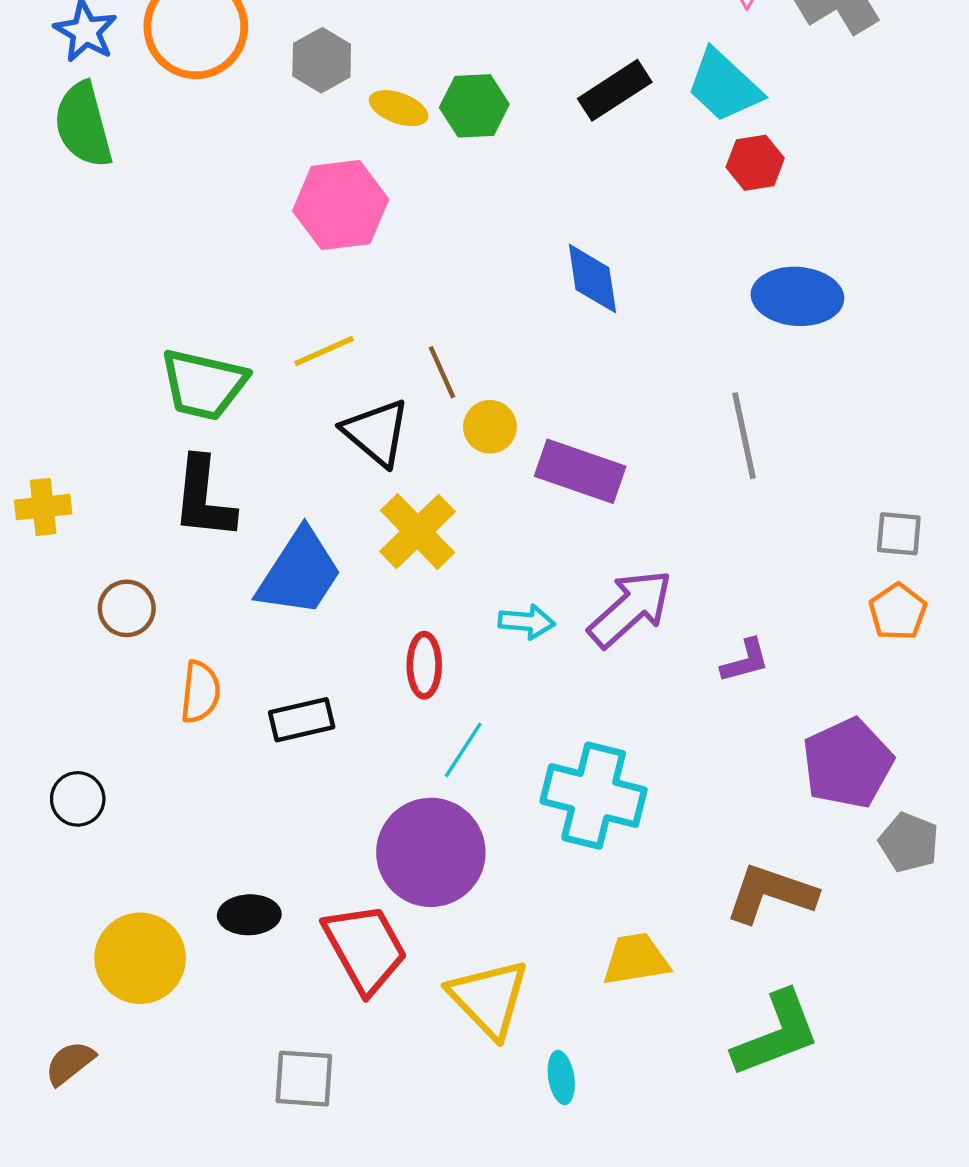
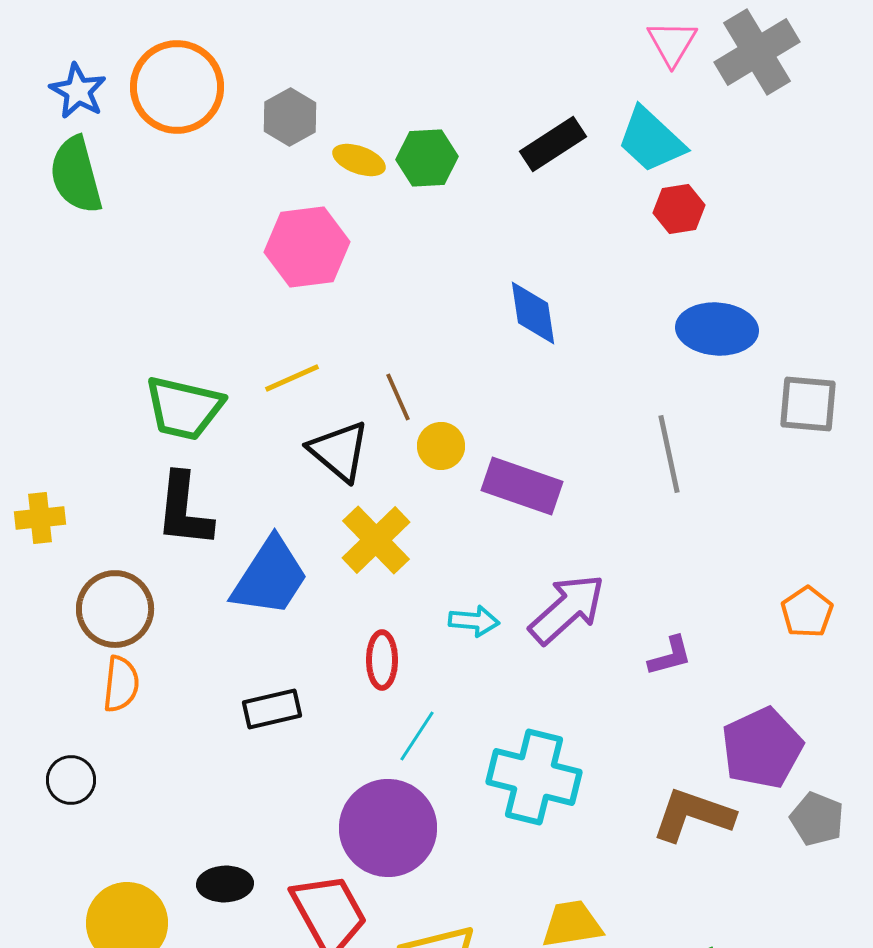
gray square: (899, 534) -> (808, 404), moved, size x1.4
brown circle: (127, 608) -> (115, 609), size x1.5
orange semicircle: (200, 692) -> (121, 684), moved
brown L-shape: (771, 894) -> (693, 815), moved

